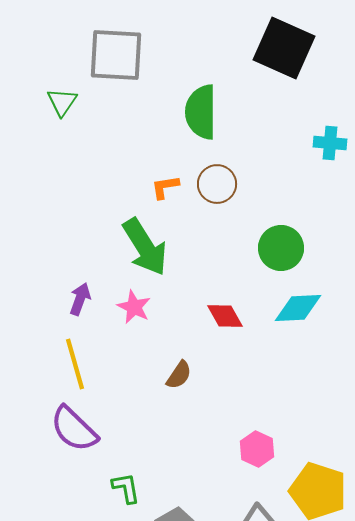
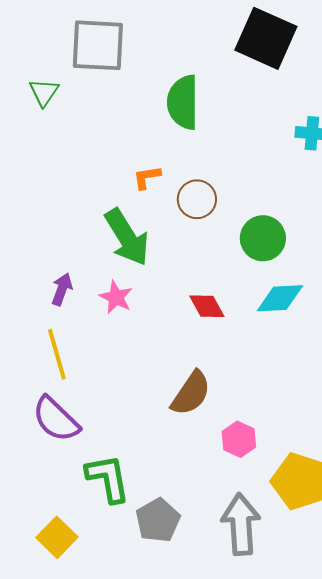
brown circle: (217, 184) -> (197, 199), moved
brown semicircle: (179, 375) -> (191, 393), moved, size x1.6
green L-shape: (126, 488) -> (108, 478), size x1.6

